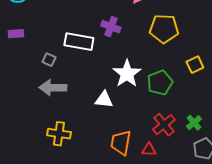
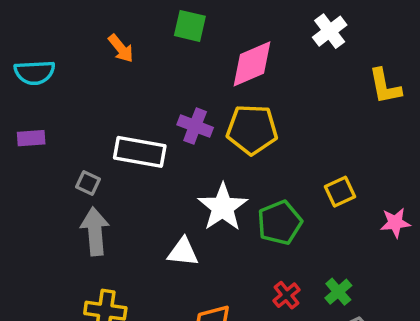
yellow pentagon: (164, 29) -> (252, 129), moved
gray arrow: (53, 88) -> (95, 231), turned 84
red cross: (164, 125) -> (287, 295), size x0.7

